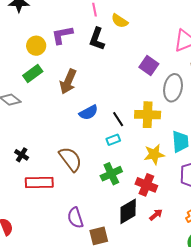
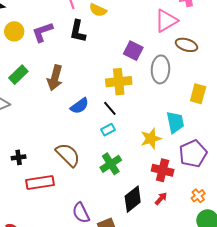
yellow circle: (36, 46) -> (14, 31), moved
yellow cross: (148, 115) -> (119, 82), moved
black cross: (22, 155) -> (19, 157), turned -32
red cross: (146, 185) -> (163, 170), moved

